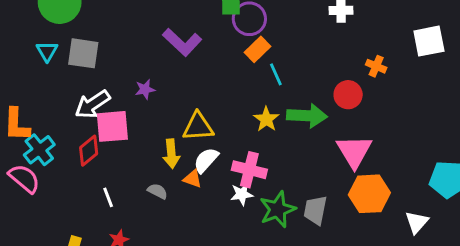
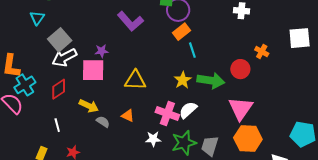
gray square: (83, 53) -> (60, 40), moved, turned 35
pink square: (112, 126) -> (93, 70), moved
yellow arrow: (171, 154) -> (89, 106), moved, turned -66
white semicircle: (206, 160) -> (188, 110), moved
white star: (242, 194) -> (153, 139), moved
white line: (108, 197) -> (57, 125), moved

